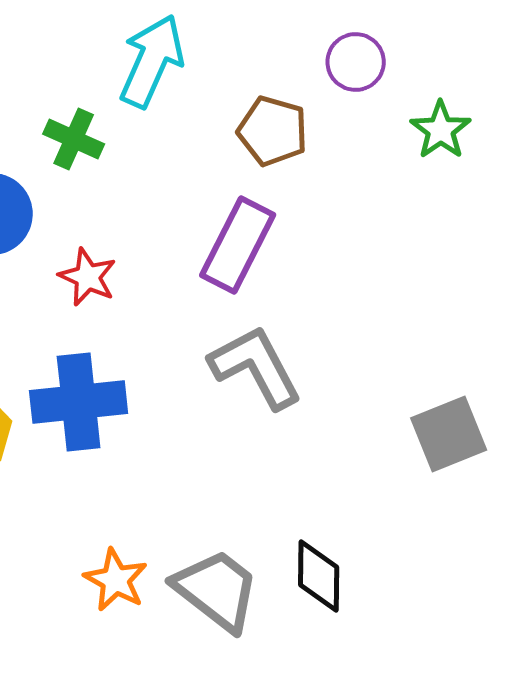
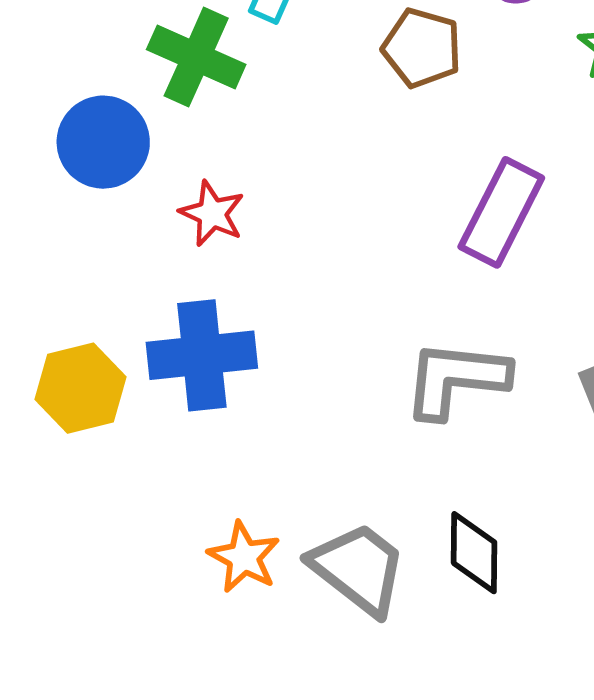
green cross: (74, 139) -> (196, 57), size x1.4
purple rectangle: (238, 245) -> (501, 212), moved
gray L-shape: (256, 367) -> (456, 379), moved, turned -56

